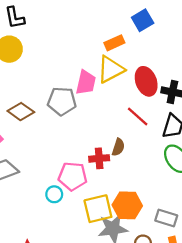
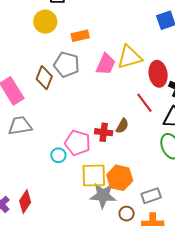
orange rectangle: (114, 43) -> (80, 36), moved
gray pentagon: (62, 101) -> (67, 65), moved
brown diamond: (21, 112) -> (44, 78), turned 65
gray rectangle: (166, 218) -> (151, 196), turned -48

